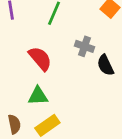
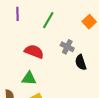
red semicircle: (40, 59) -> (34, 52), turned -36

